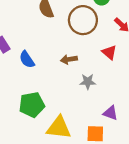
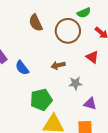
green pentagon: (32, 105) -> (41, 100), moved
purple triangle: (110, 113) -> (90, 104), moved

